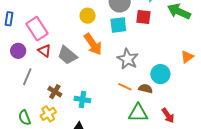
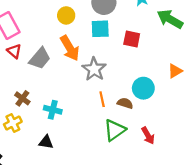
red square: (143, 17) -> (132, 39), moved
gray trapezoid: (67, 55) -> (40, 58), turned -95
gray star: (128, 59) -> (94, 69), moved
orange line: (125, 87) -> (102, 99), turned 48
green triangle: (138, 113) -> (115, 130), turned -40

